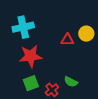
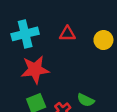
red triangle: (67, 40) -> (67, 34), moved

